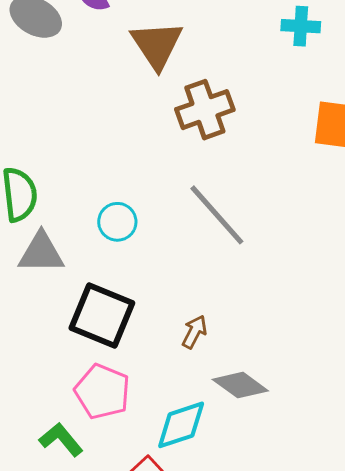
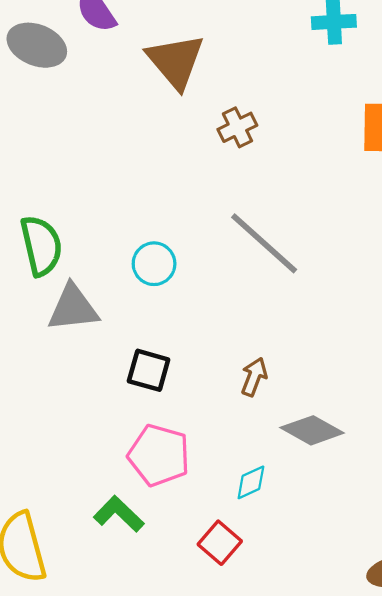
brown cross: (205, 110) -> (237, 127), size x0.6
black square: (102, 316) -> (149, 370), size x0.6
cyan diamond: (181, 425) -> (251, 482), size x0.6

